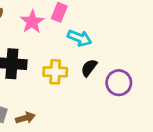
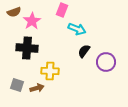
pink star: (32, 22) -> (32, 21), moved
yellow cross: (55, 72) -> (50, 71), moved

